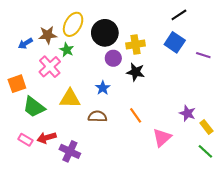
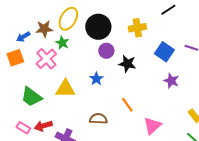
blue square: (175, 42) -> (164, 52), moved
yellow cross: (136, 44) -> (137, 28), moved
orange square: (17, 84) -> (15, 58), moved
purple star: (187, 113) -> (171, 81), moved
brown semicircle: (97, 116) -> (98, 119), moved

